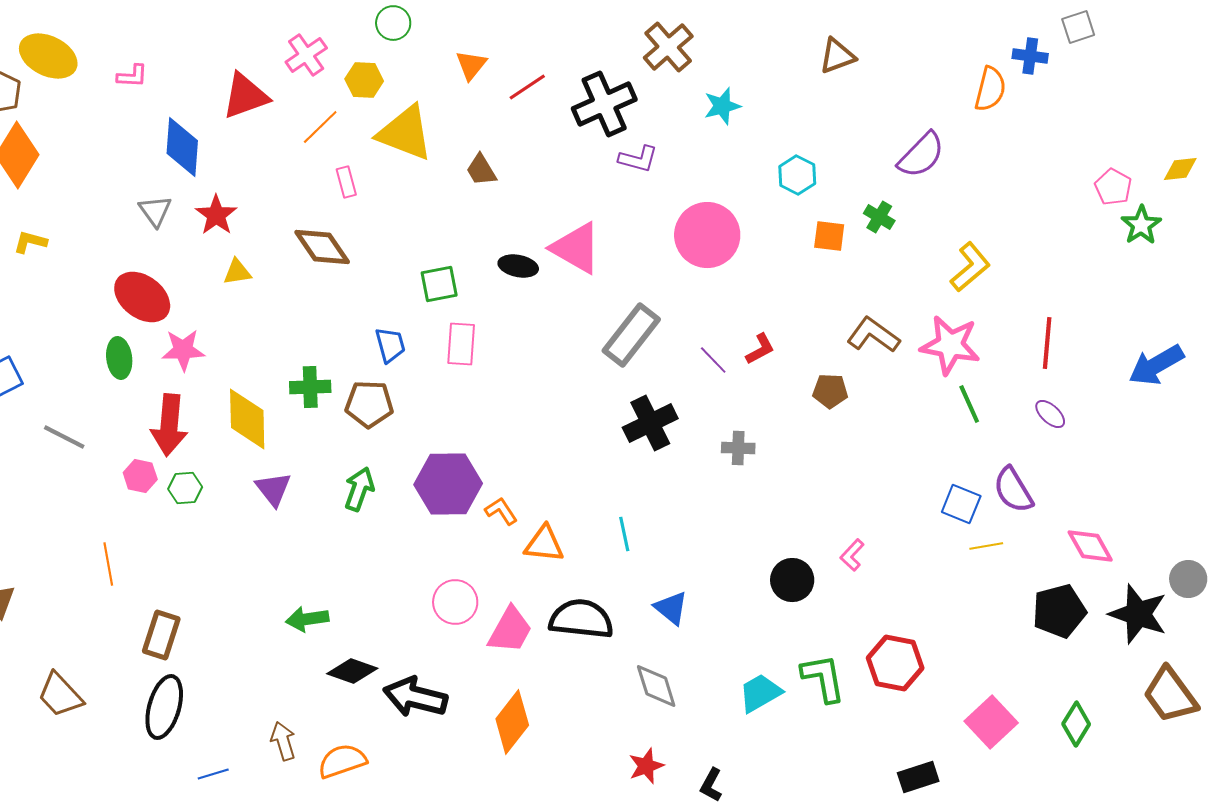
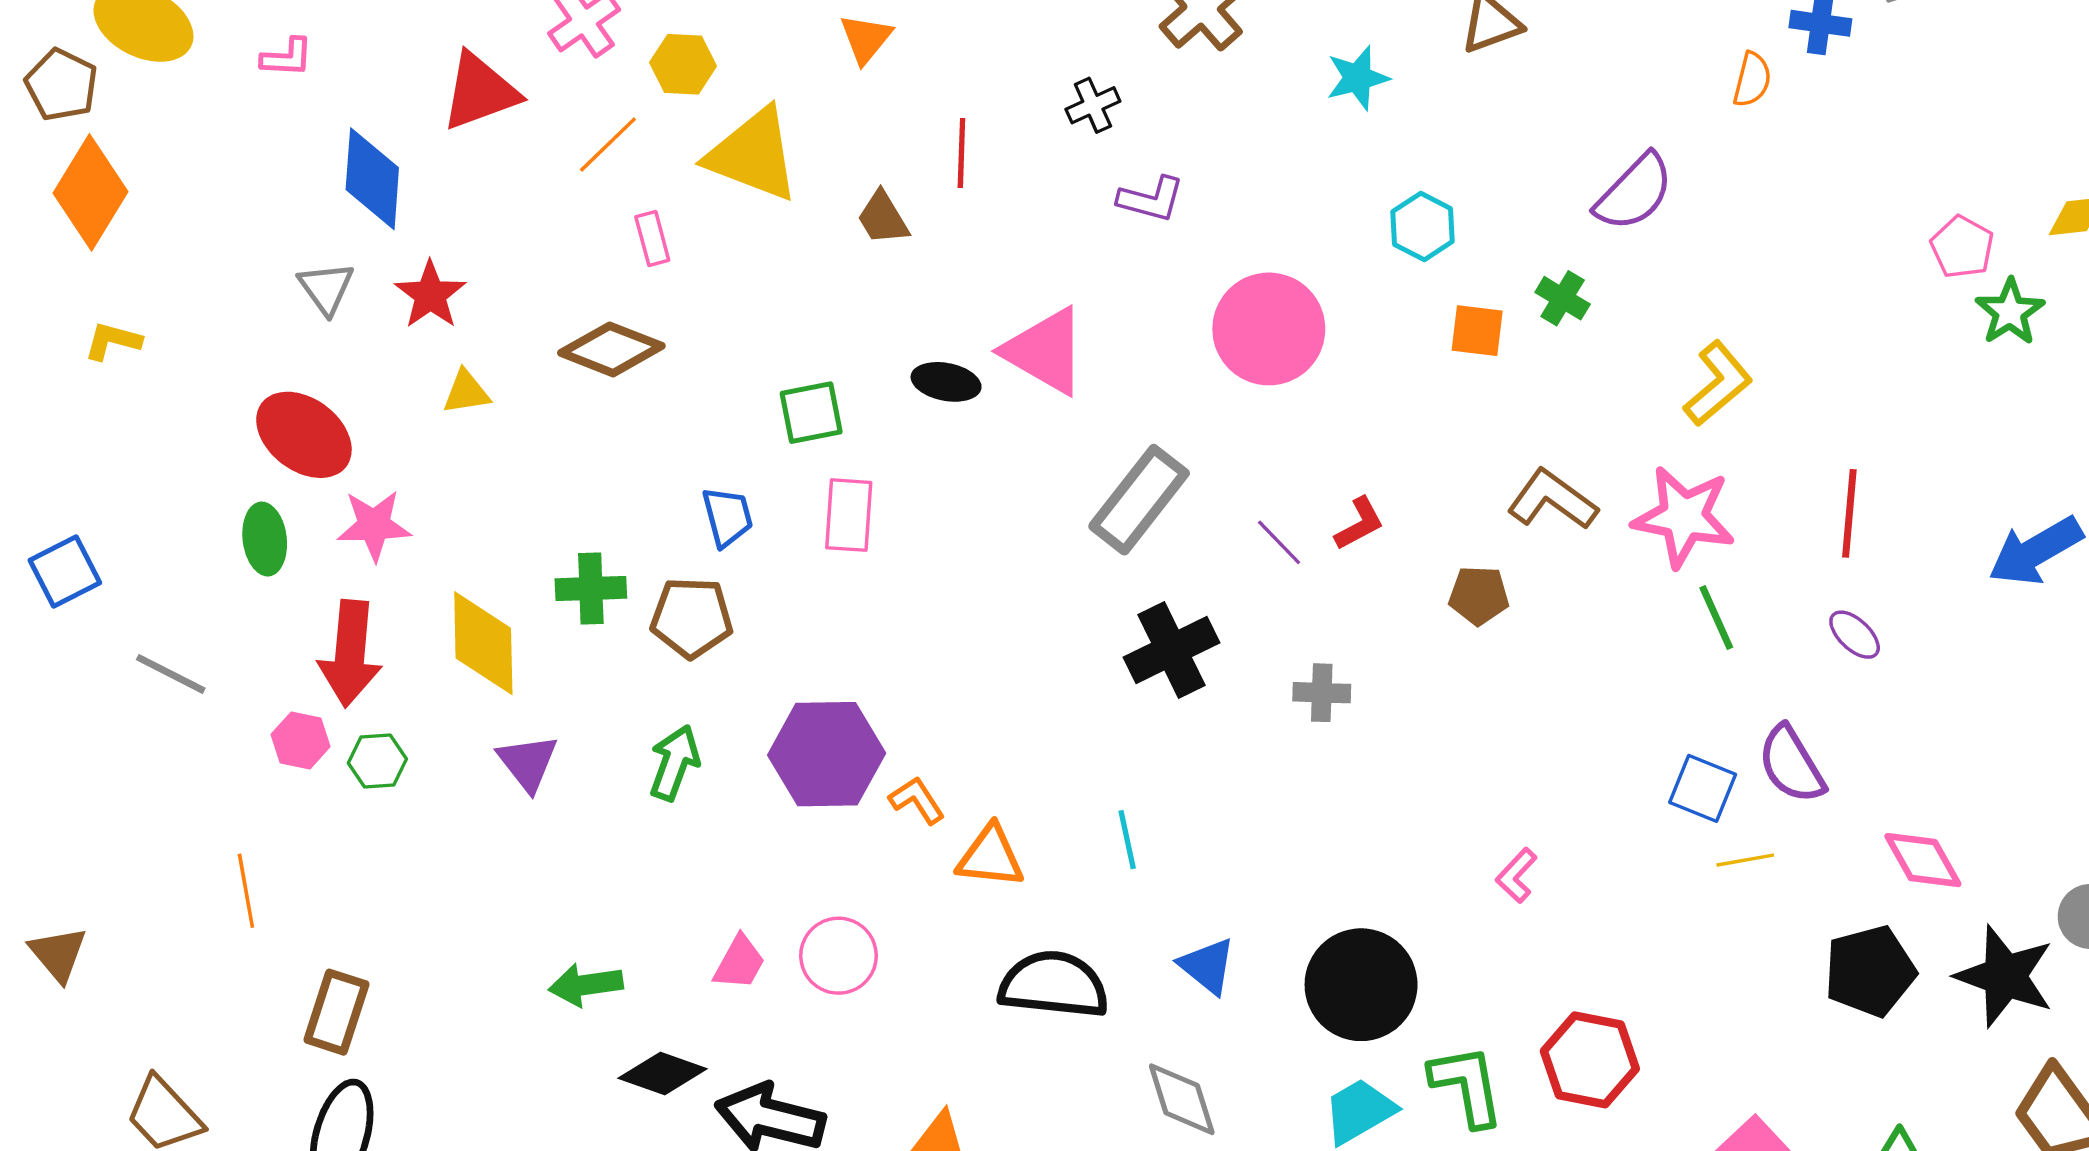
red line: (527, 87) -> (961, 153), moved, turned -54
orange semicircle: (990, 89) -> (1752, 80), size x0.7
black cross: (604, 104) -> (1093, 105), size x0.5
cyan star: (722, 106) -> (1358, 78), moved
brown diamond: (322, 247) -> (611, 349), turned -34
black circle: (792, 580) -> (1361, 985), moved, size x1.5
pink trapezoid: (510, 630) -> (739, 963), moved, size x0.7

